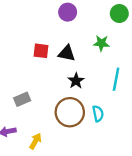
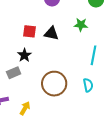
black star: (76, 81) -> (24, 55), moved
cyan semicircle: (98, 114) -> (88, 85), moved

